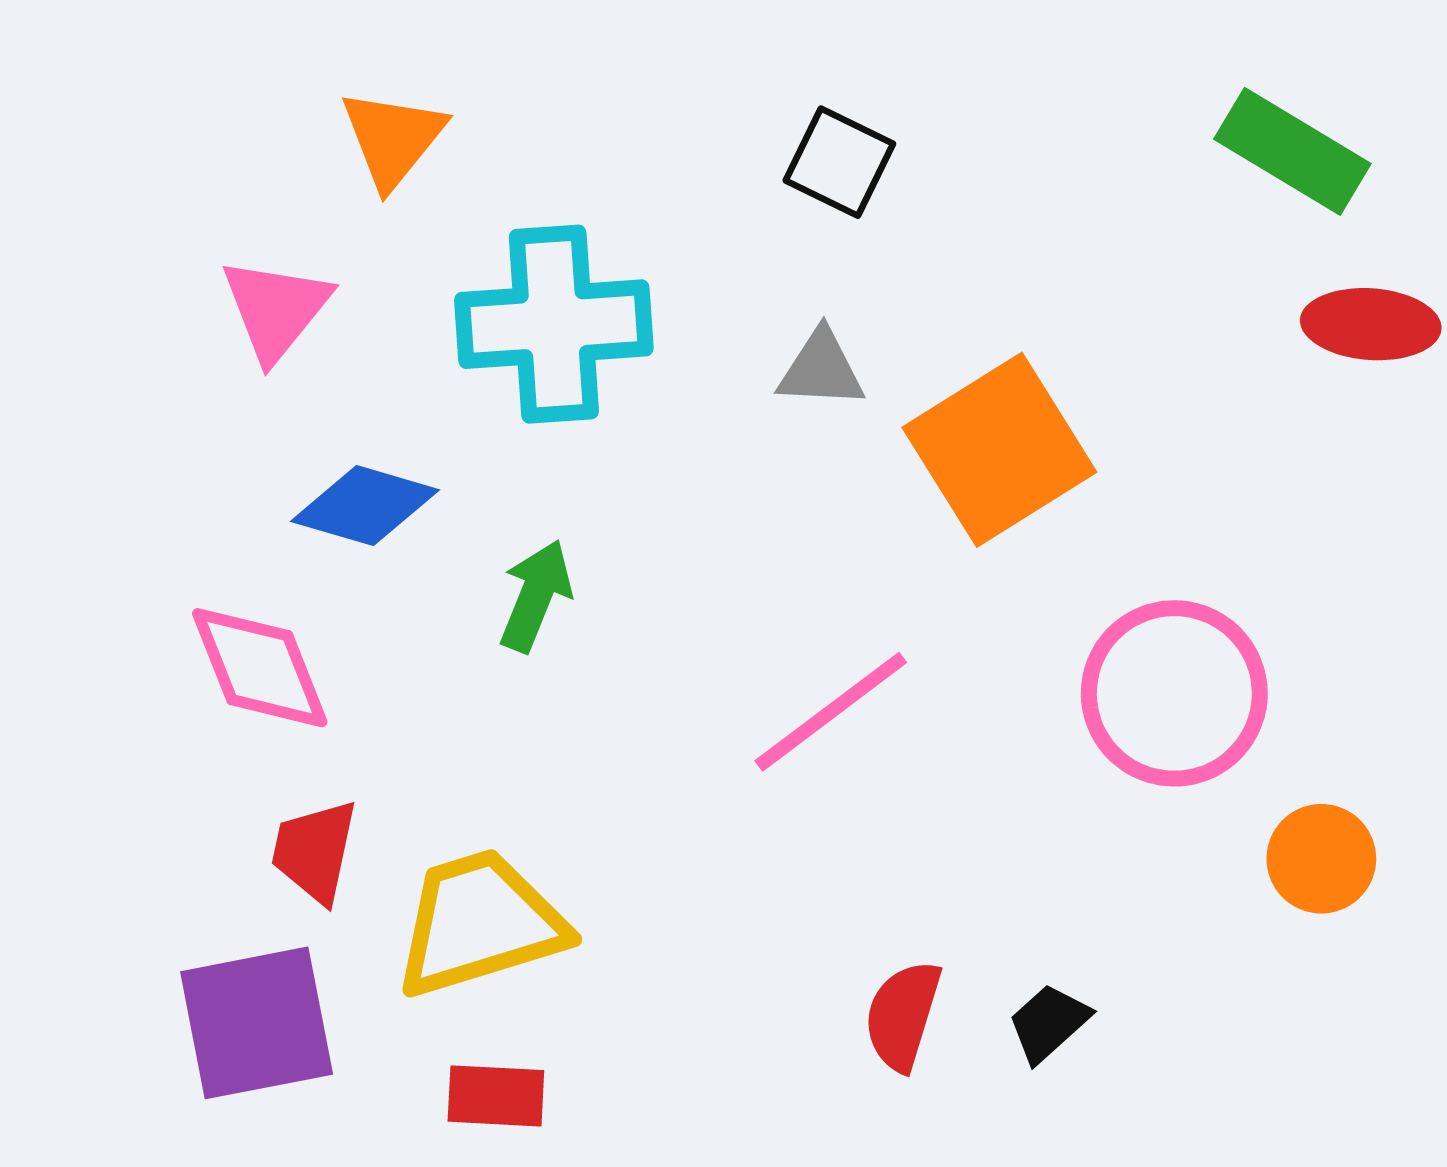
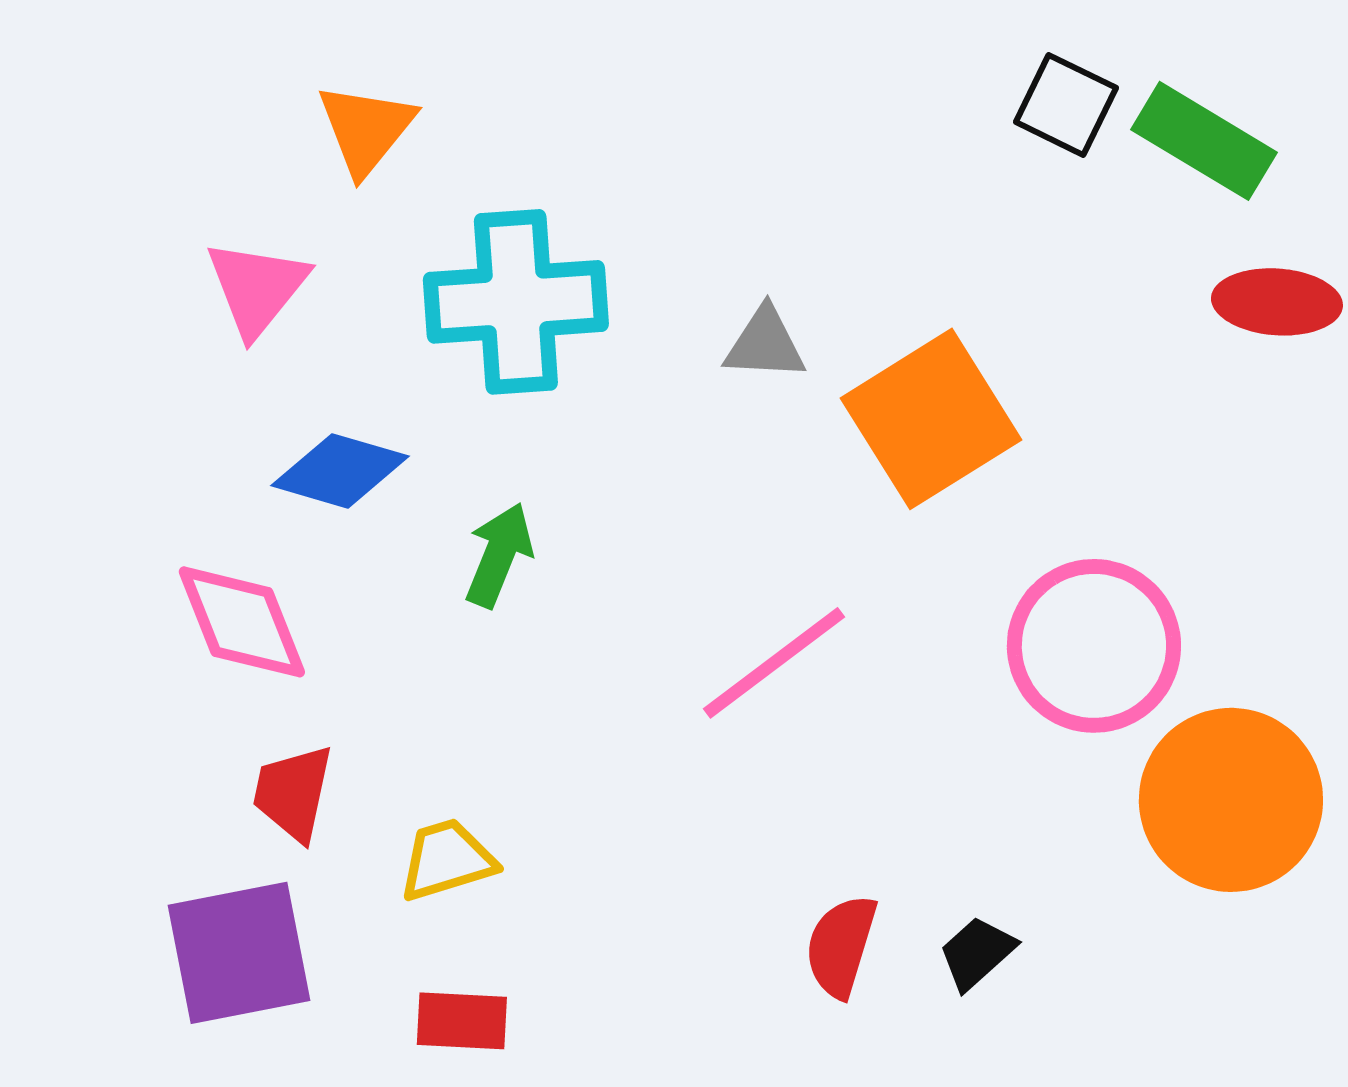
black square: (839, 162) -> (1066, 105), moved
orange circle: (1321, 859) -> (1231, 800), size x1.8
yellow trapezoid: (480, 923) -> (447, 860), size x0.6

